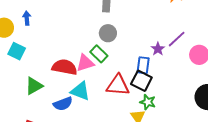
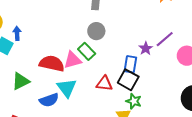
blue arrow: (27, 18) -> (17, 33), moved
red triangle: (118, 85) -> (104, 83), size x0.7
cyan triangle: (80, 91) -> (67, 88), turned 30

